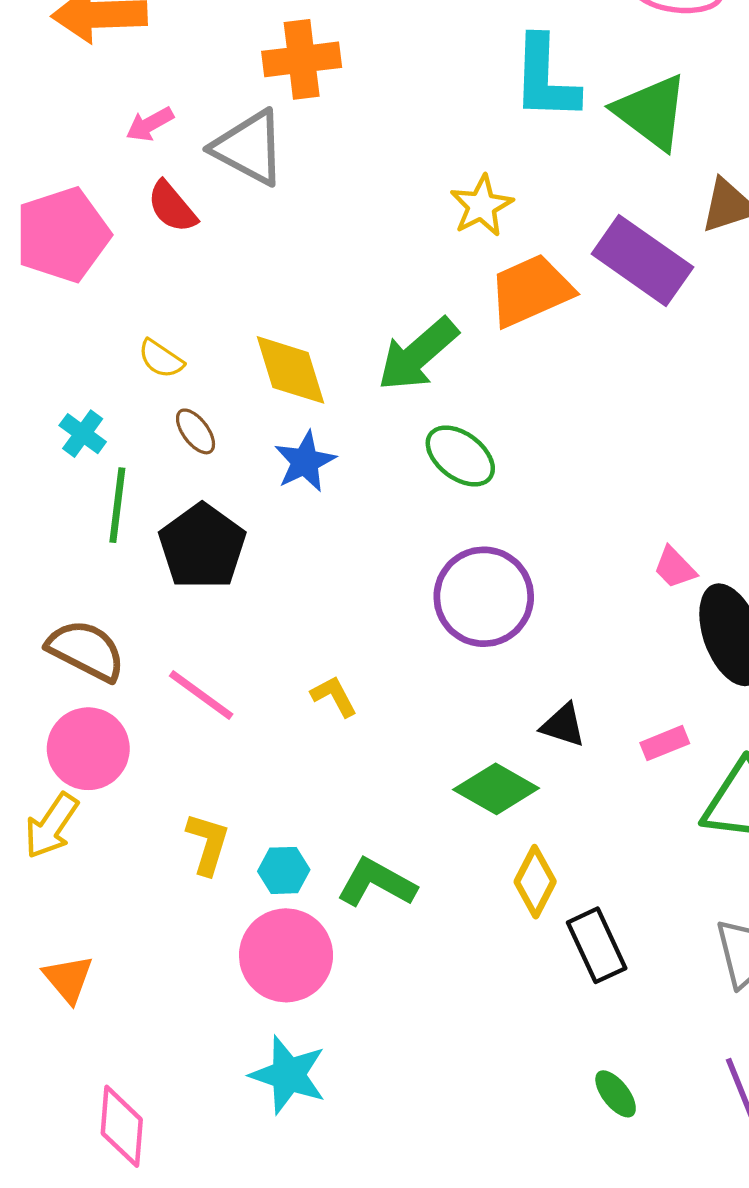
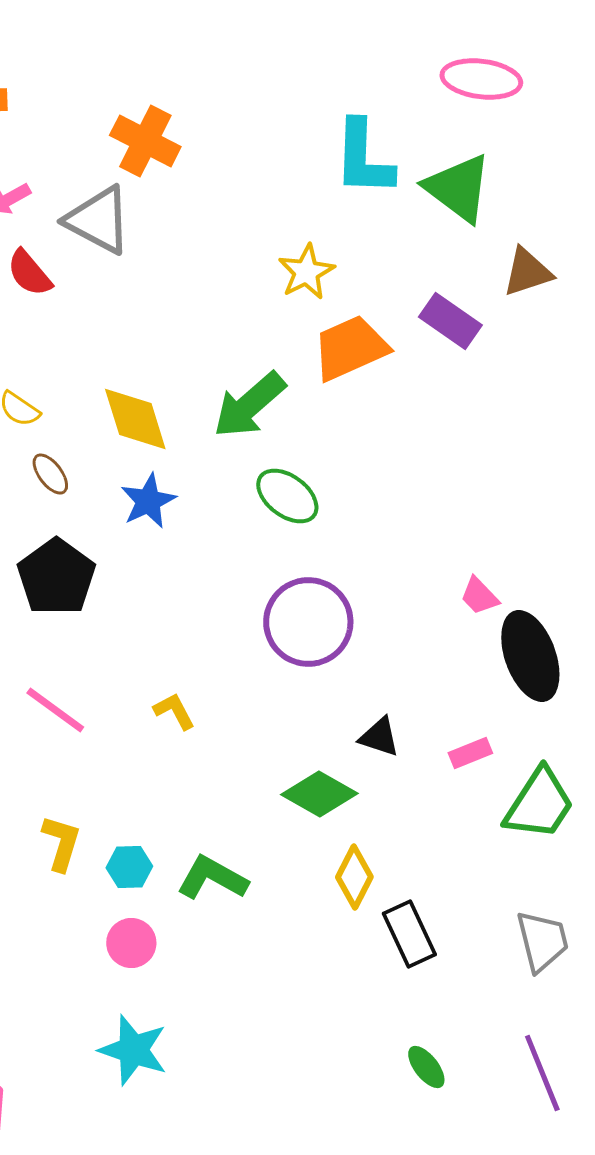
orange cross: (302, 59) -> (145, 141), turned 34
purple rectangle: (642, 260) -> (450, 321), size x0.7
pink circle: (286, 955) -> (131, 943), size x0.6

